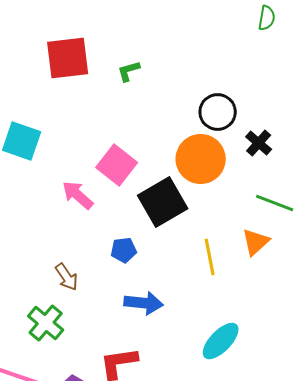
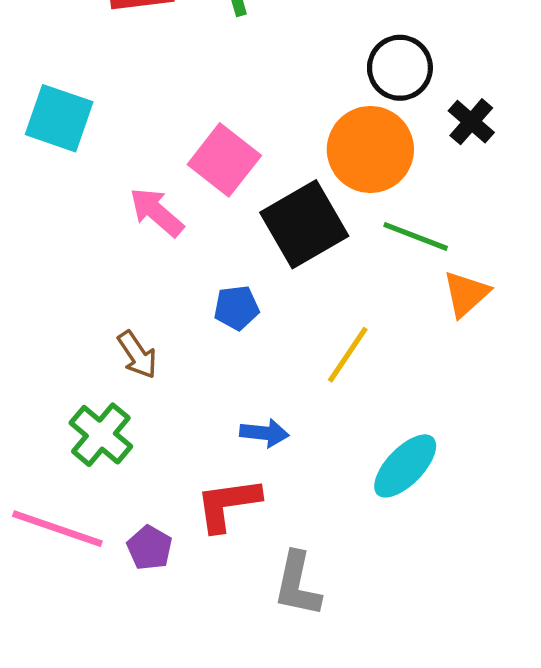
green line: (275, 203) -> (416, 236), moved
yellow line: (210, 257) -> (348, 355), moved, turned 45
blue arrow: (144, 303) -> (264, 433), moved, size x0.7

